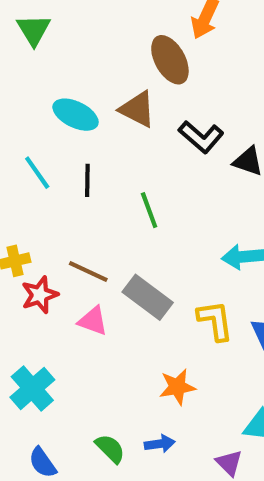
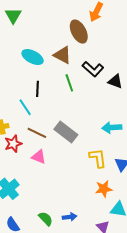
cyan line: (37, 173) -> (25, 107), moved
green line: (149, 210) -> (69, 83), moved
gray rectangle: (148, 297) -> (66, 132), moved
orange star: (177, 387) -> (104, 189), moved

